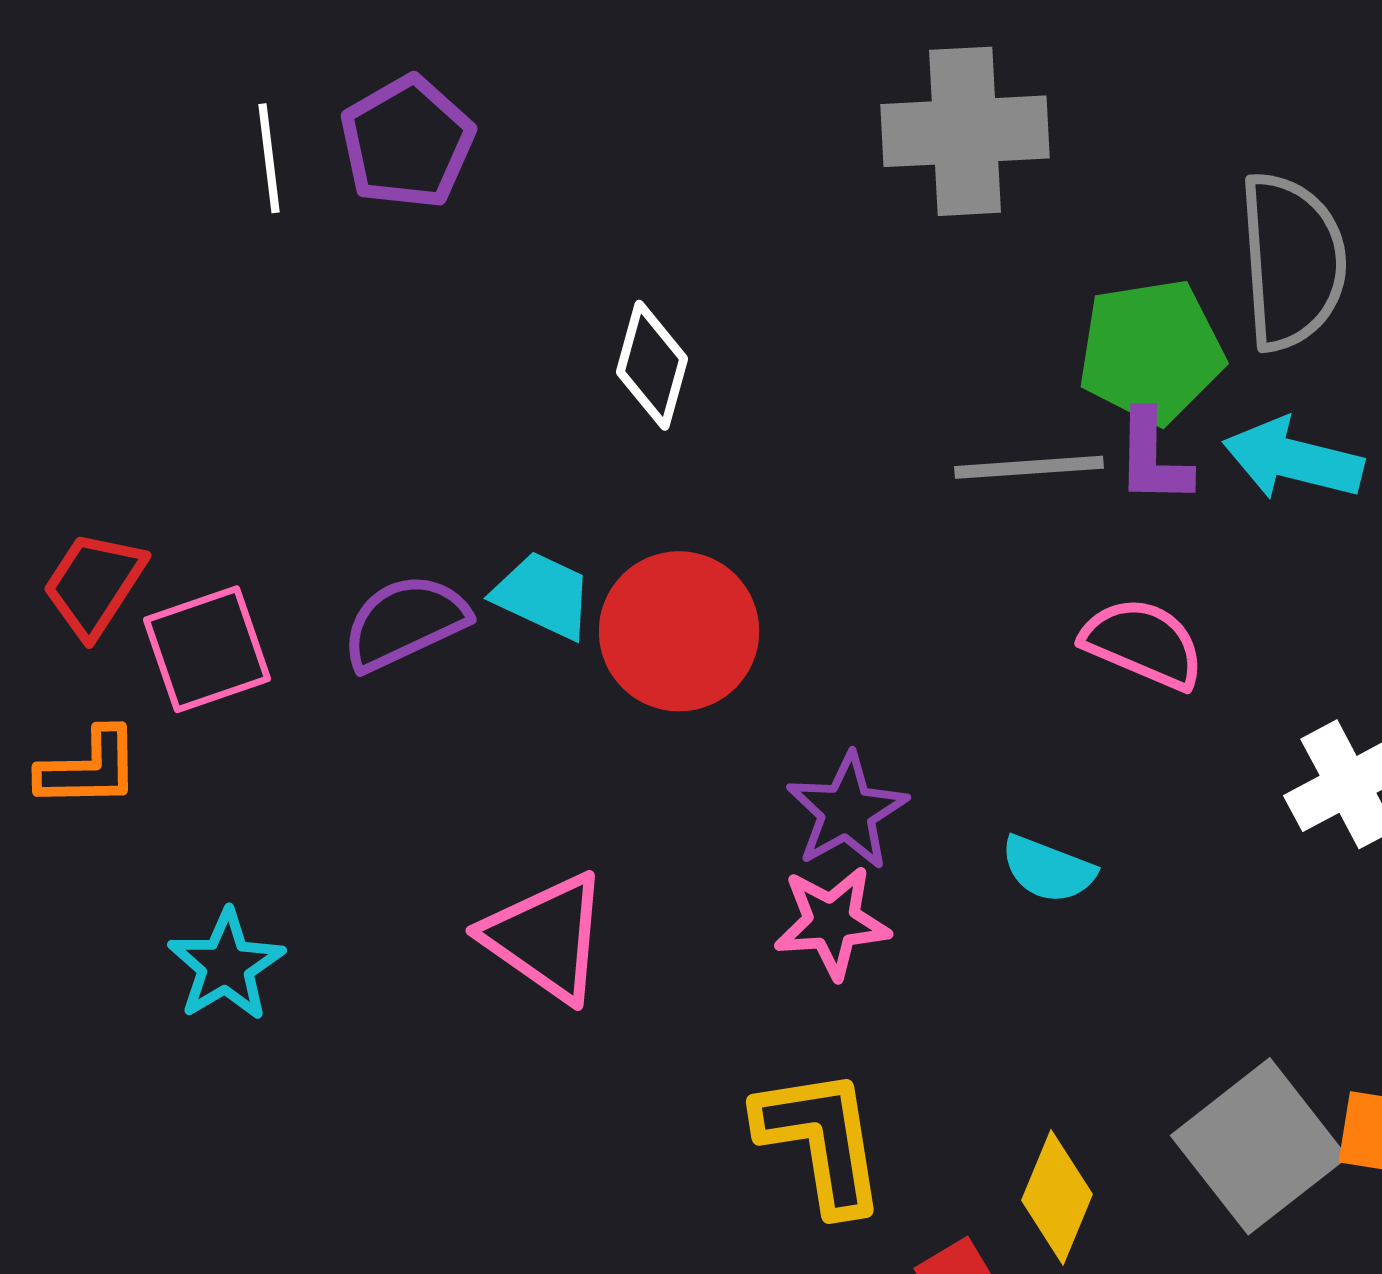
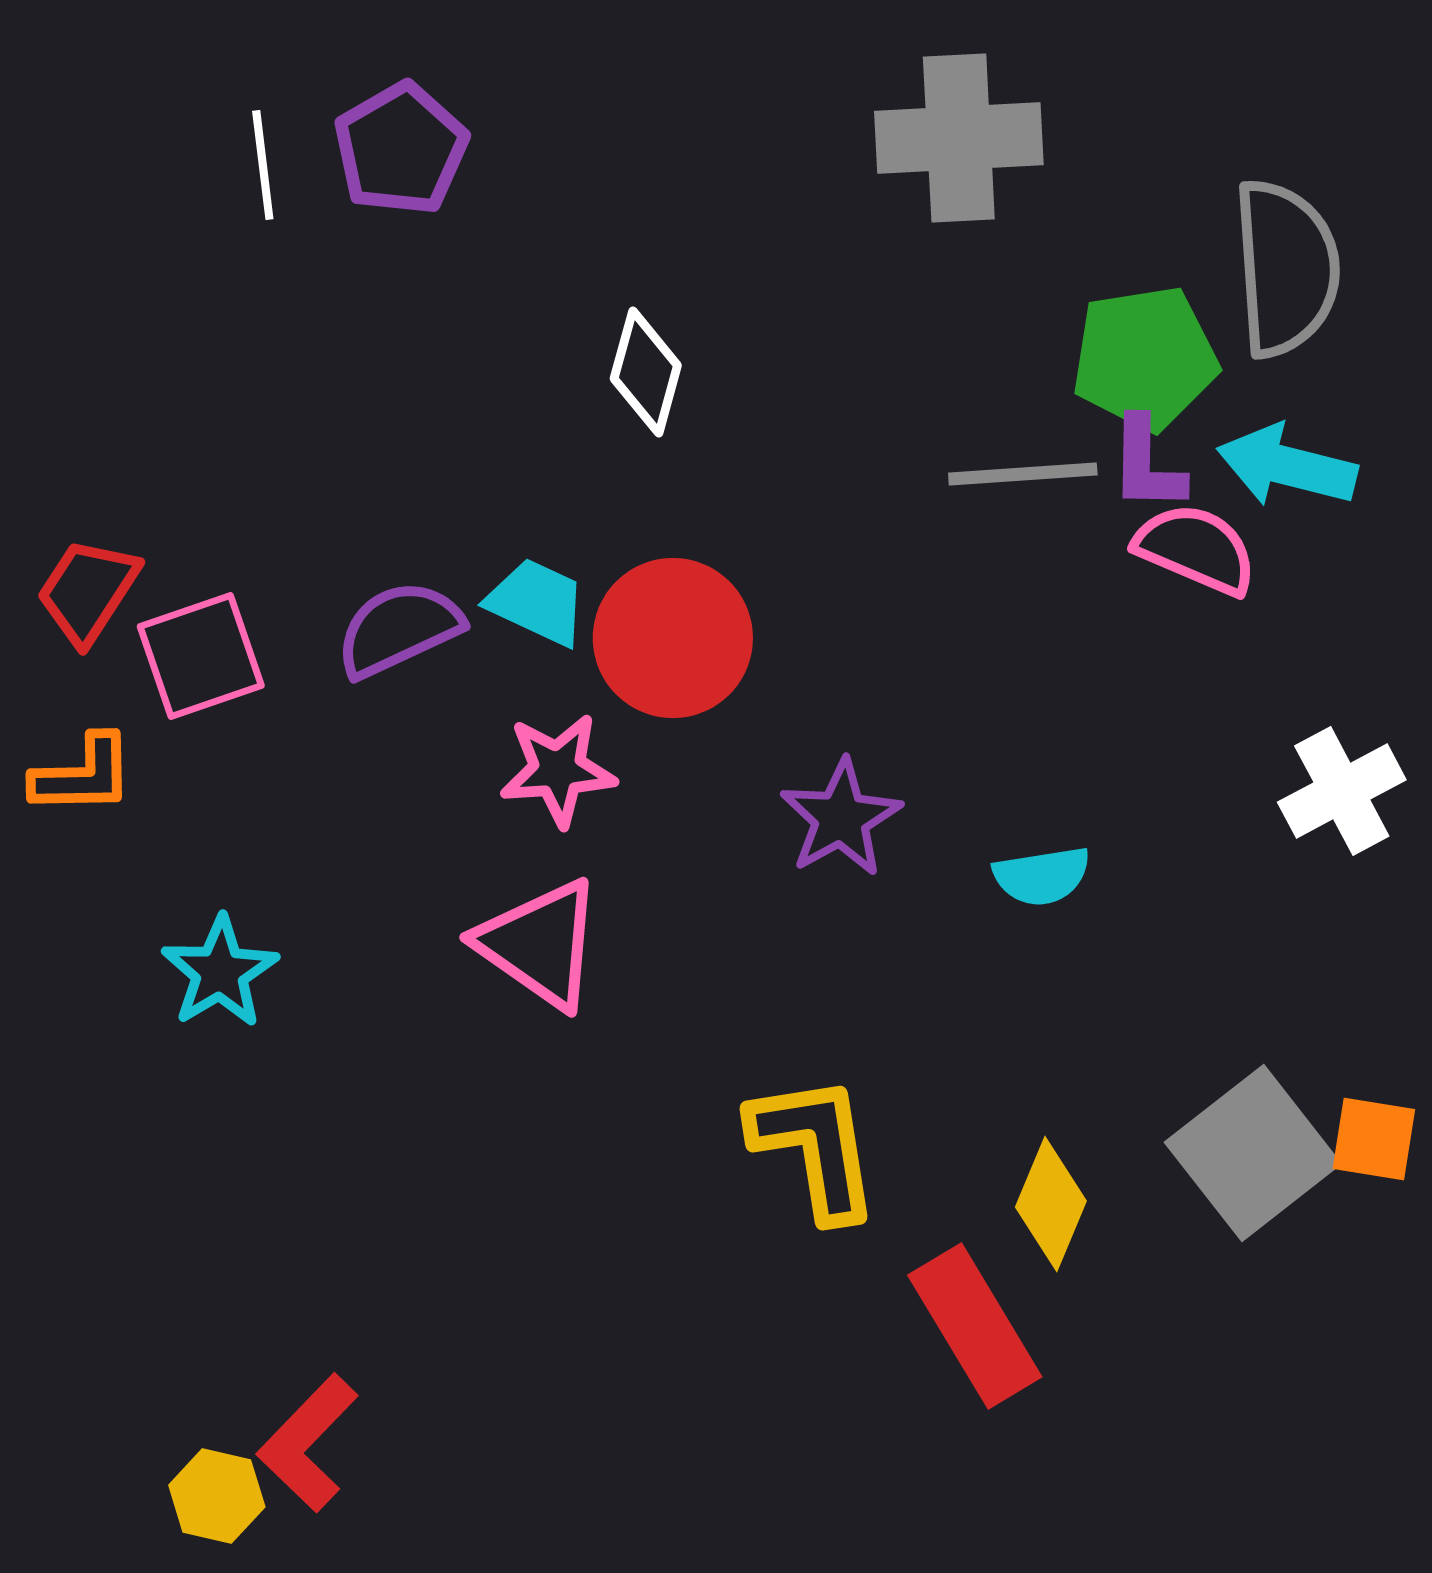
pink semicircle: (1143, 643) -> (1196, 549), moved
cyan semicircle: (1048, 869) -> (1042, 876), turned -30
pink star: (832, 922) -> (558, 770), moved

